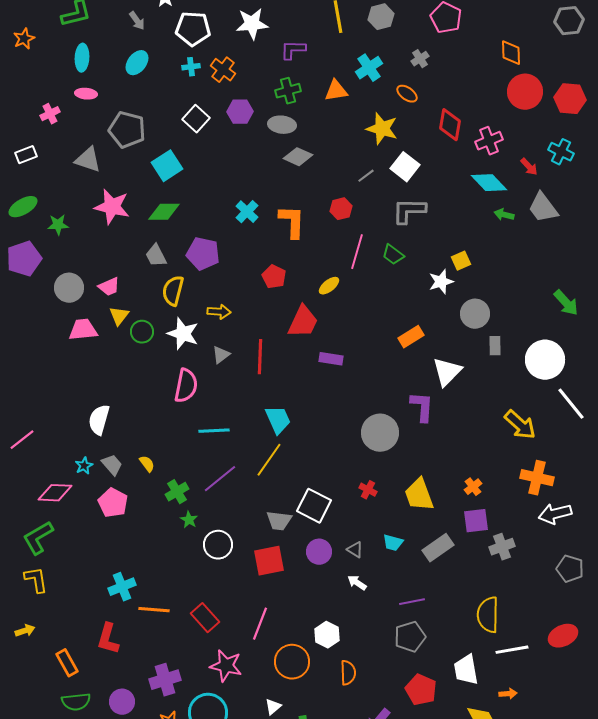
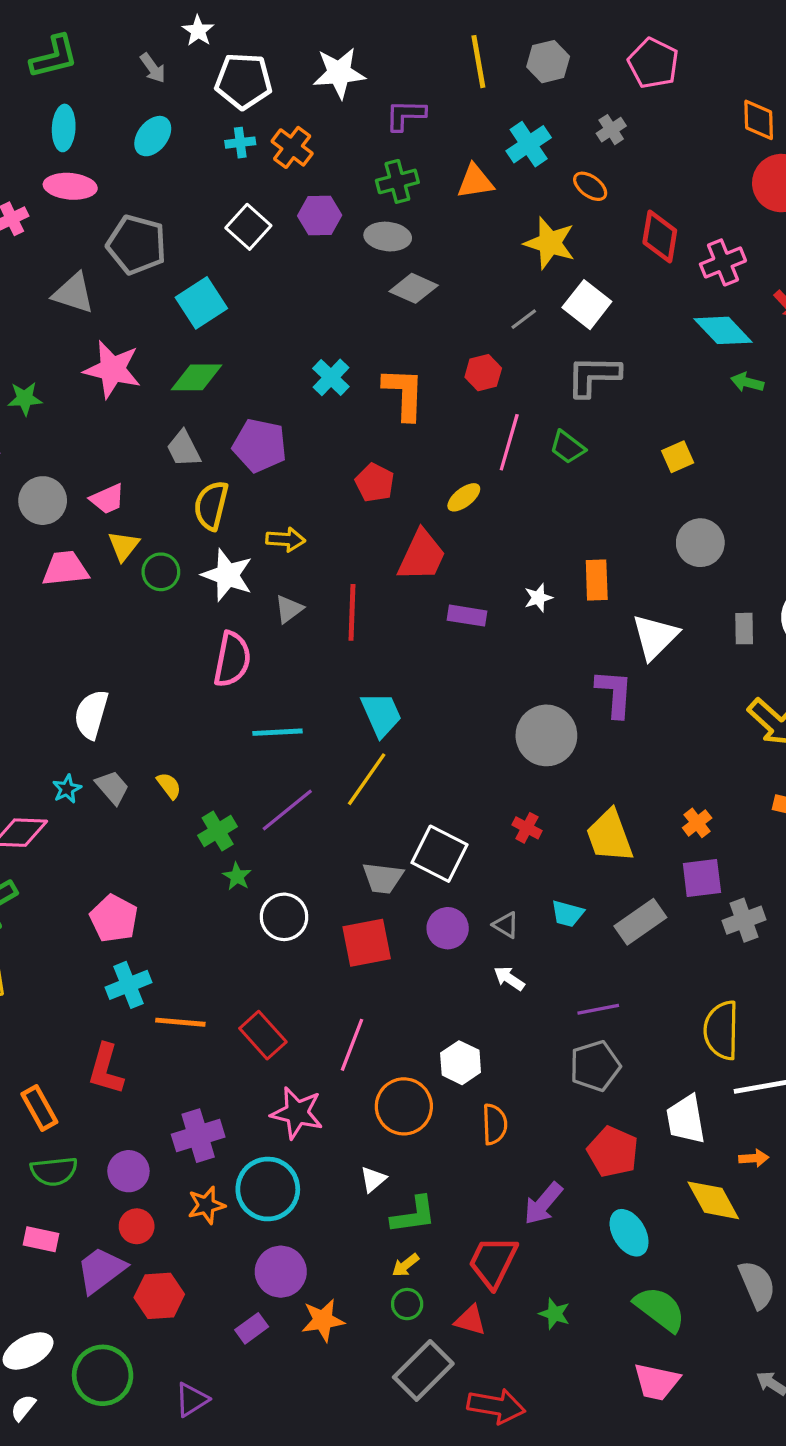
pink ellipse: (86, 94) -> (70, 186), size x1.4
white star: (441, 282) -> (538, 598), moved, size x0.7
orange rectangle: (411, 337) -> (597, 580), turned -60
gray rectangle: (495, 346) -> (744, 629), moved
pink pentagon: (113, 503) -> (114, 918), moved

